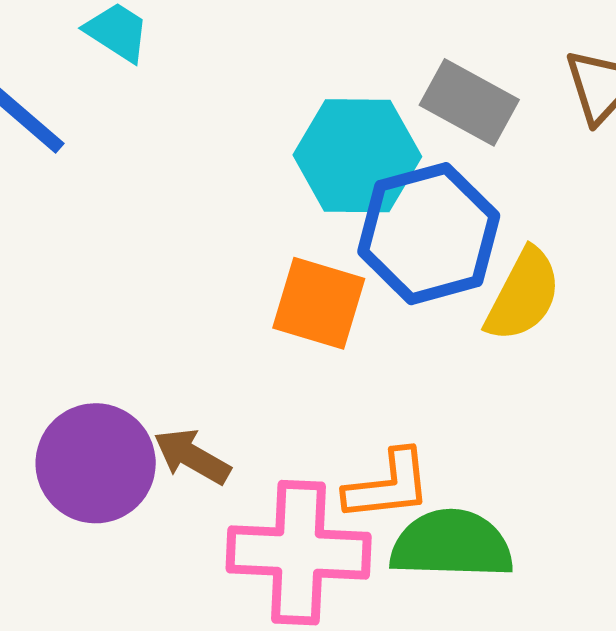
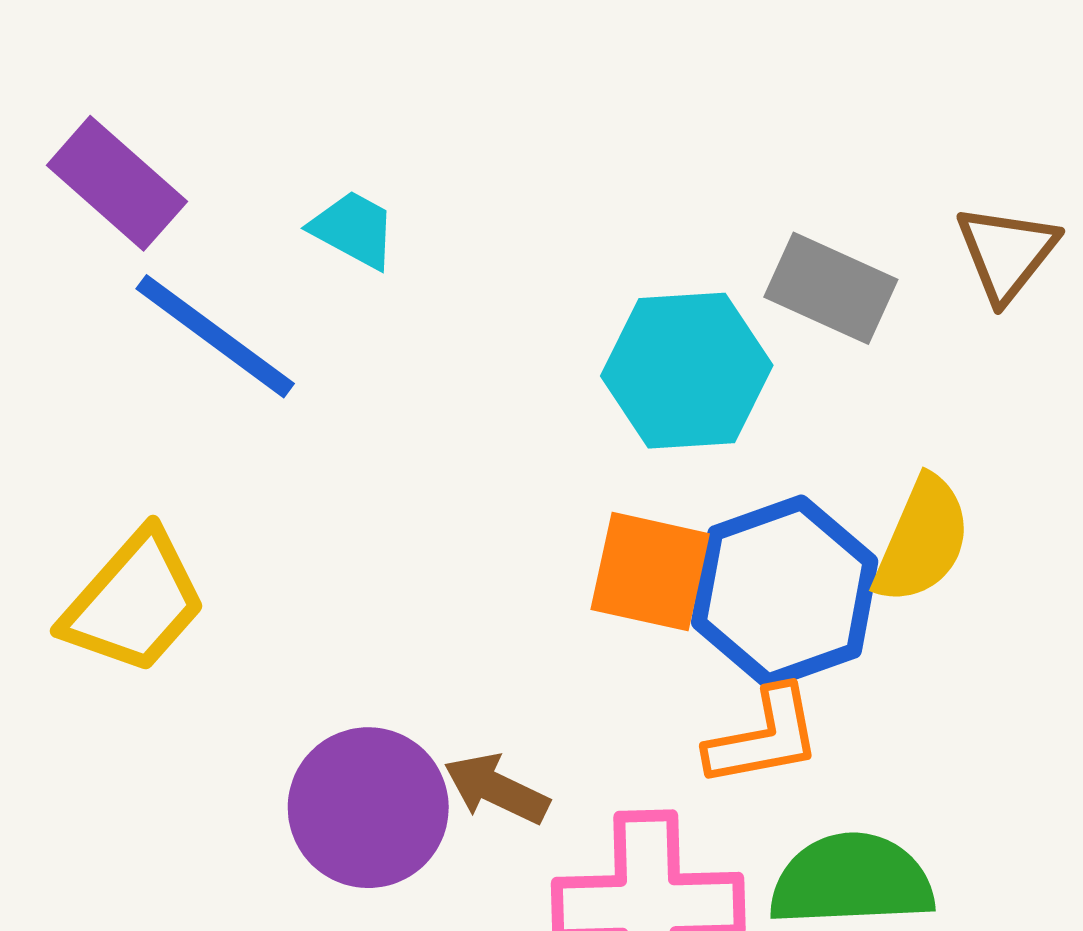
blue hexagon: (429, 234) -> (785, 592), moved
orange L-shape: (388, 486) -> (764, 737), moved

